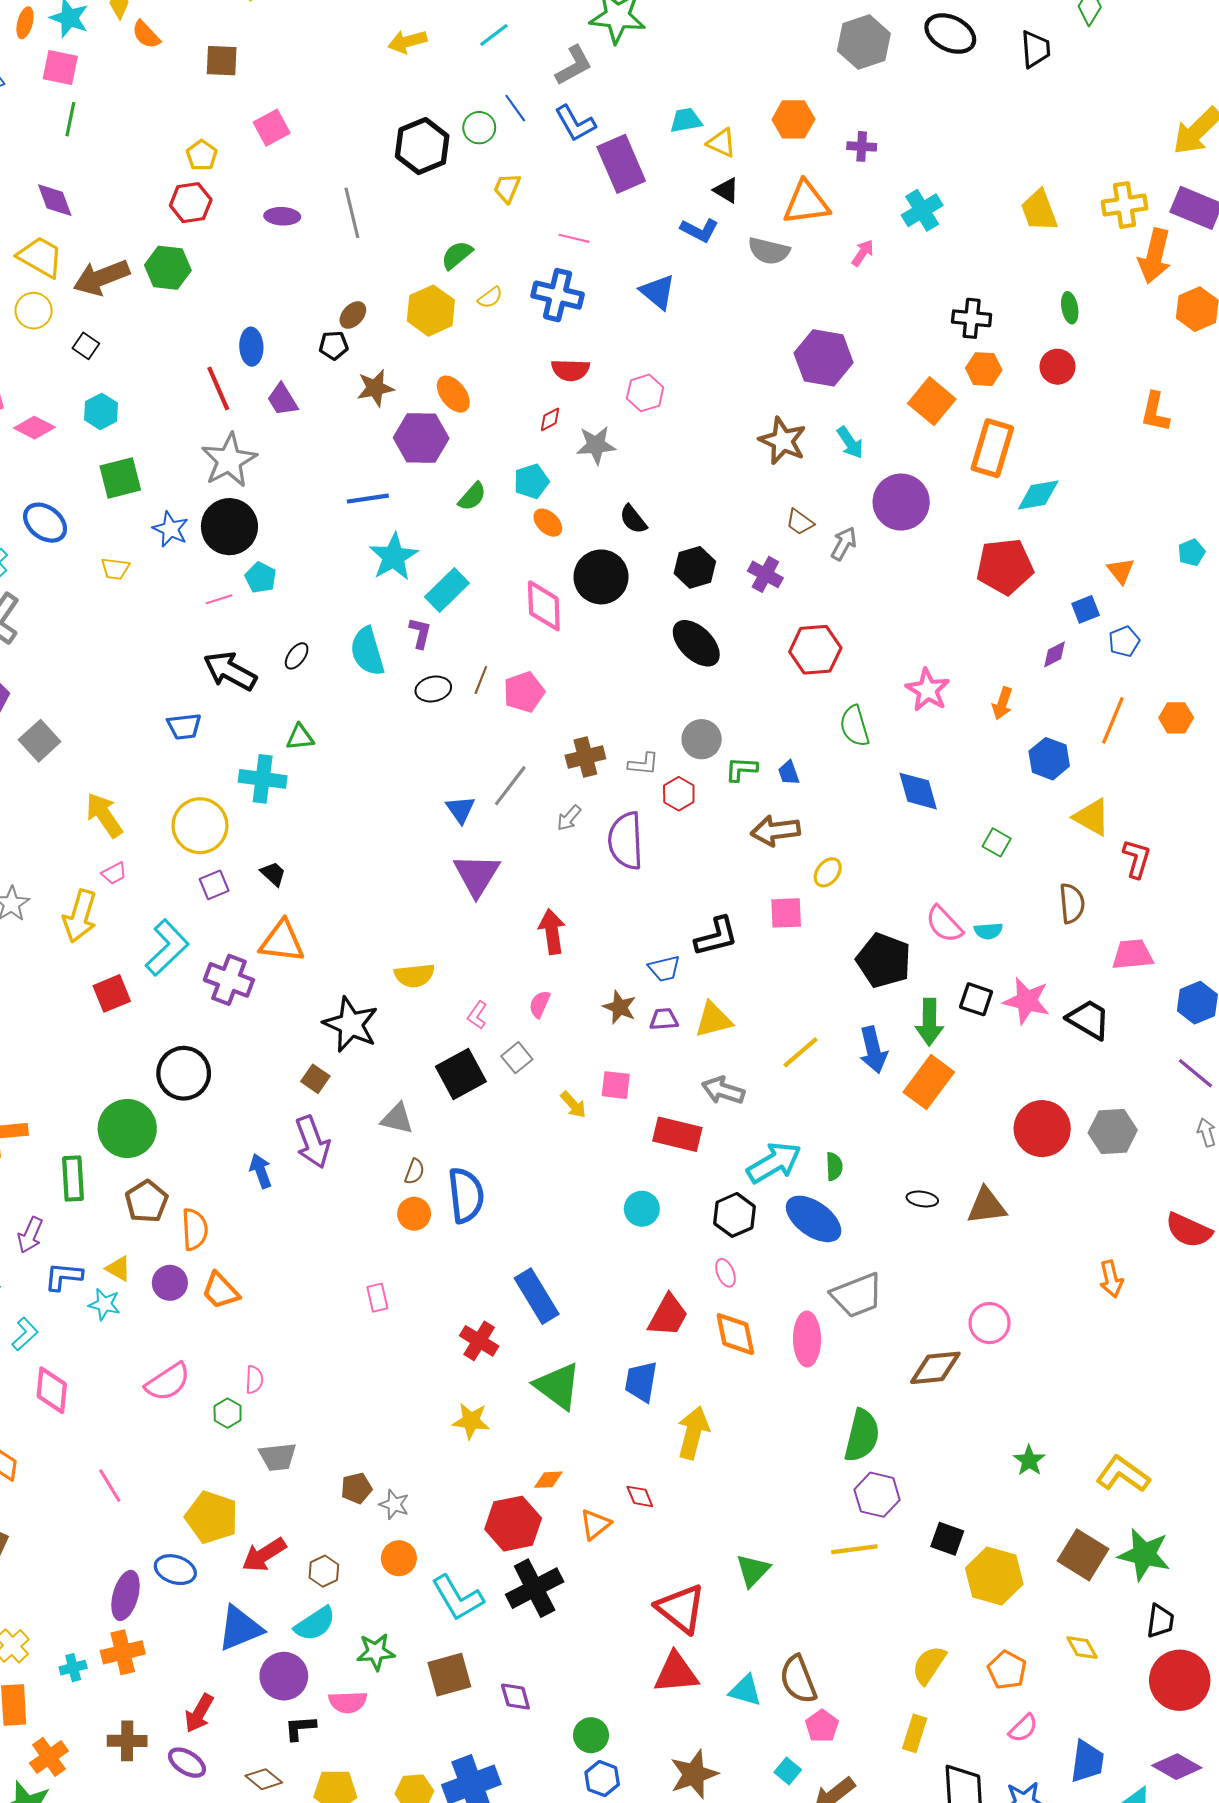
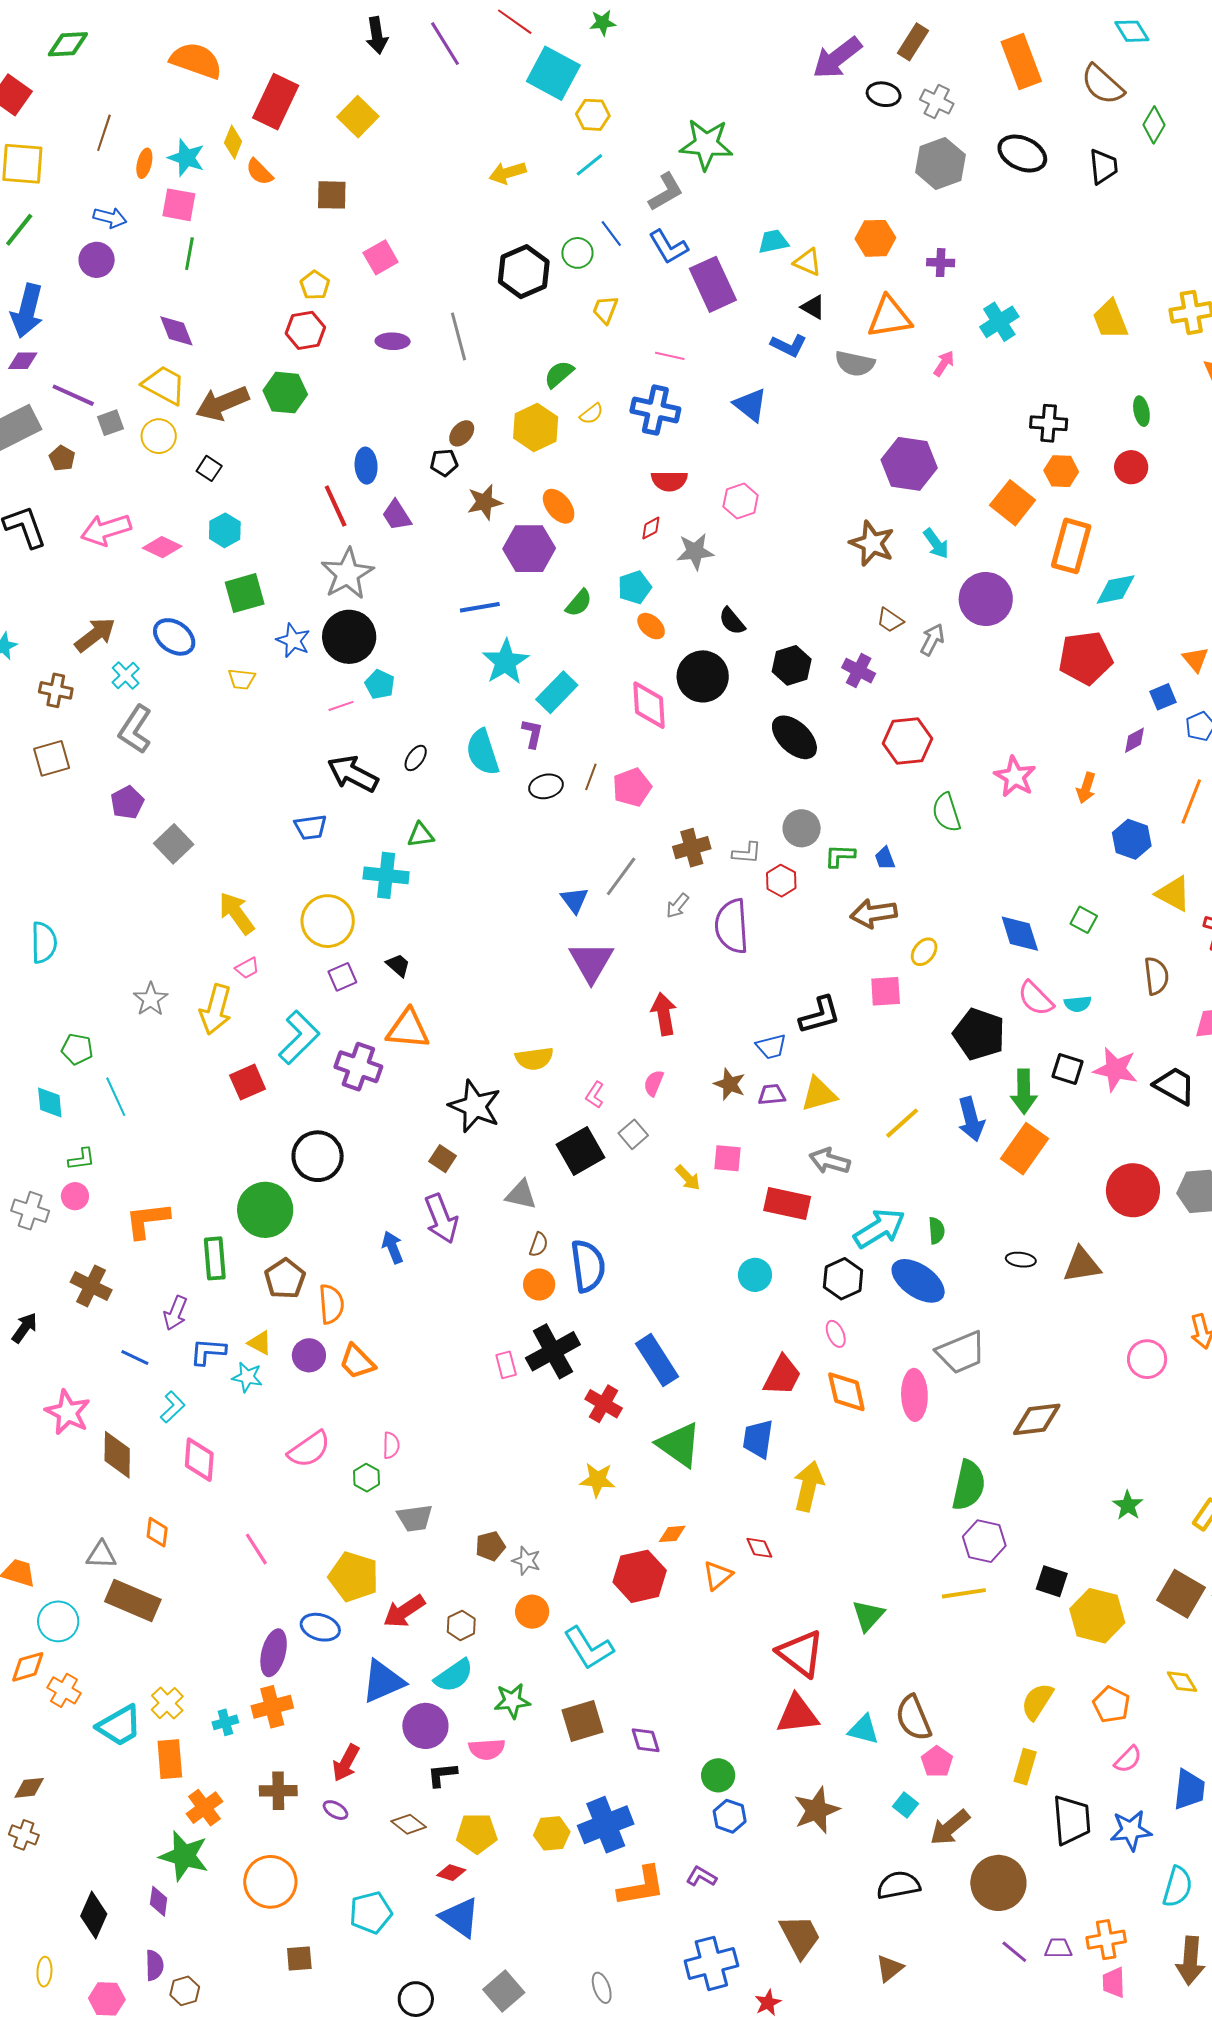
blue diamond: (918, 791) -> (1020, 934), moved
pink circle: (990, 1323) -> (1147, 1359), moved
black cross: (535, 1588) -> (553, 1351), moved
purple ellipse: (187, 1763) -> (335, 1810), size x0.7

